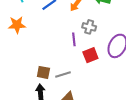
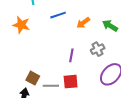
gray cross: (89, 27) -> (98, 49), moved, turned 32
red square: (90, 55) -> (71, 82), moved

